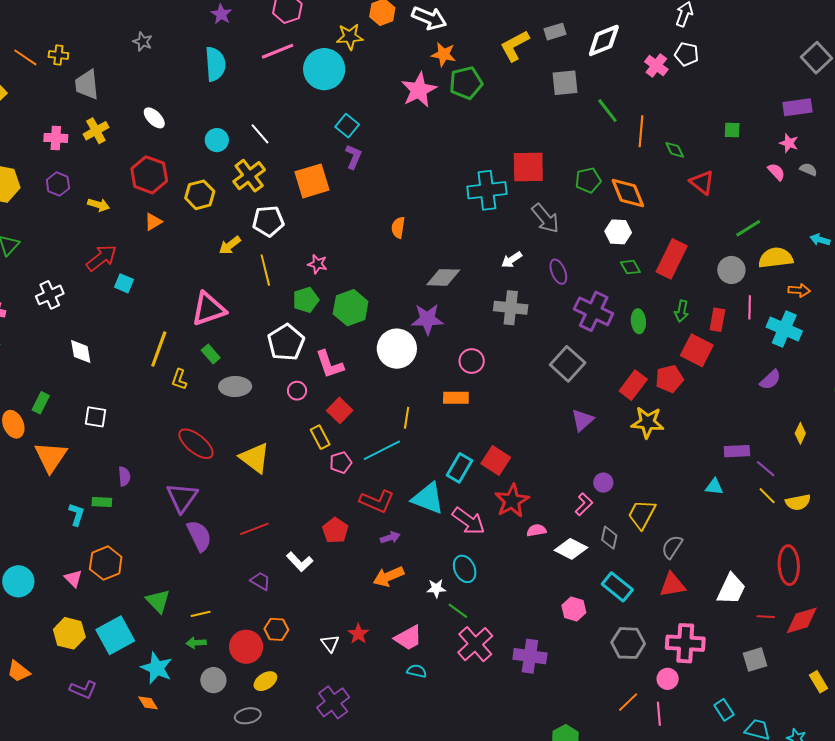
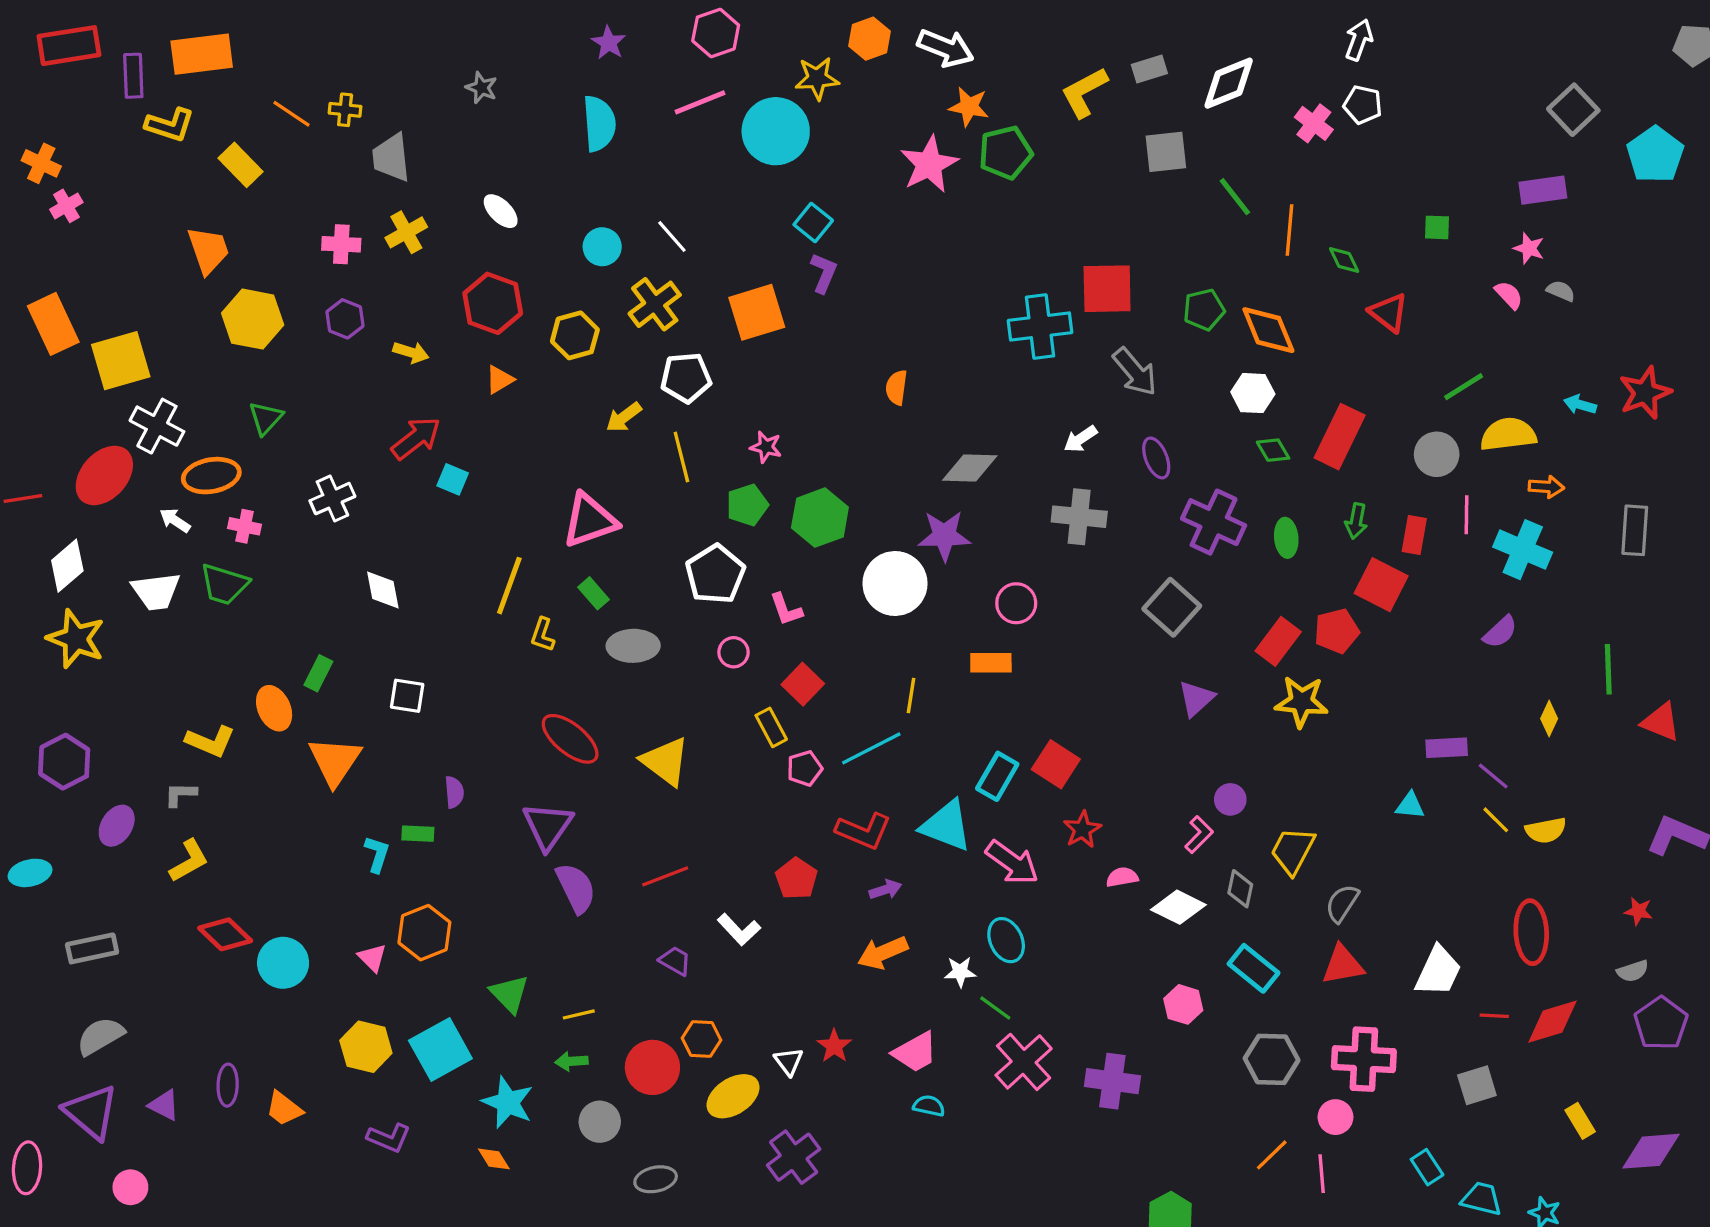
pink L-shape: (330, 364) -> (786, 609), size x0.7
red star: (512, 501) -> (1082, 830), size x0.7
yellow ellipse: (265, 681) -> (733, 1096), moved, size x1.4

